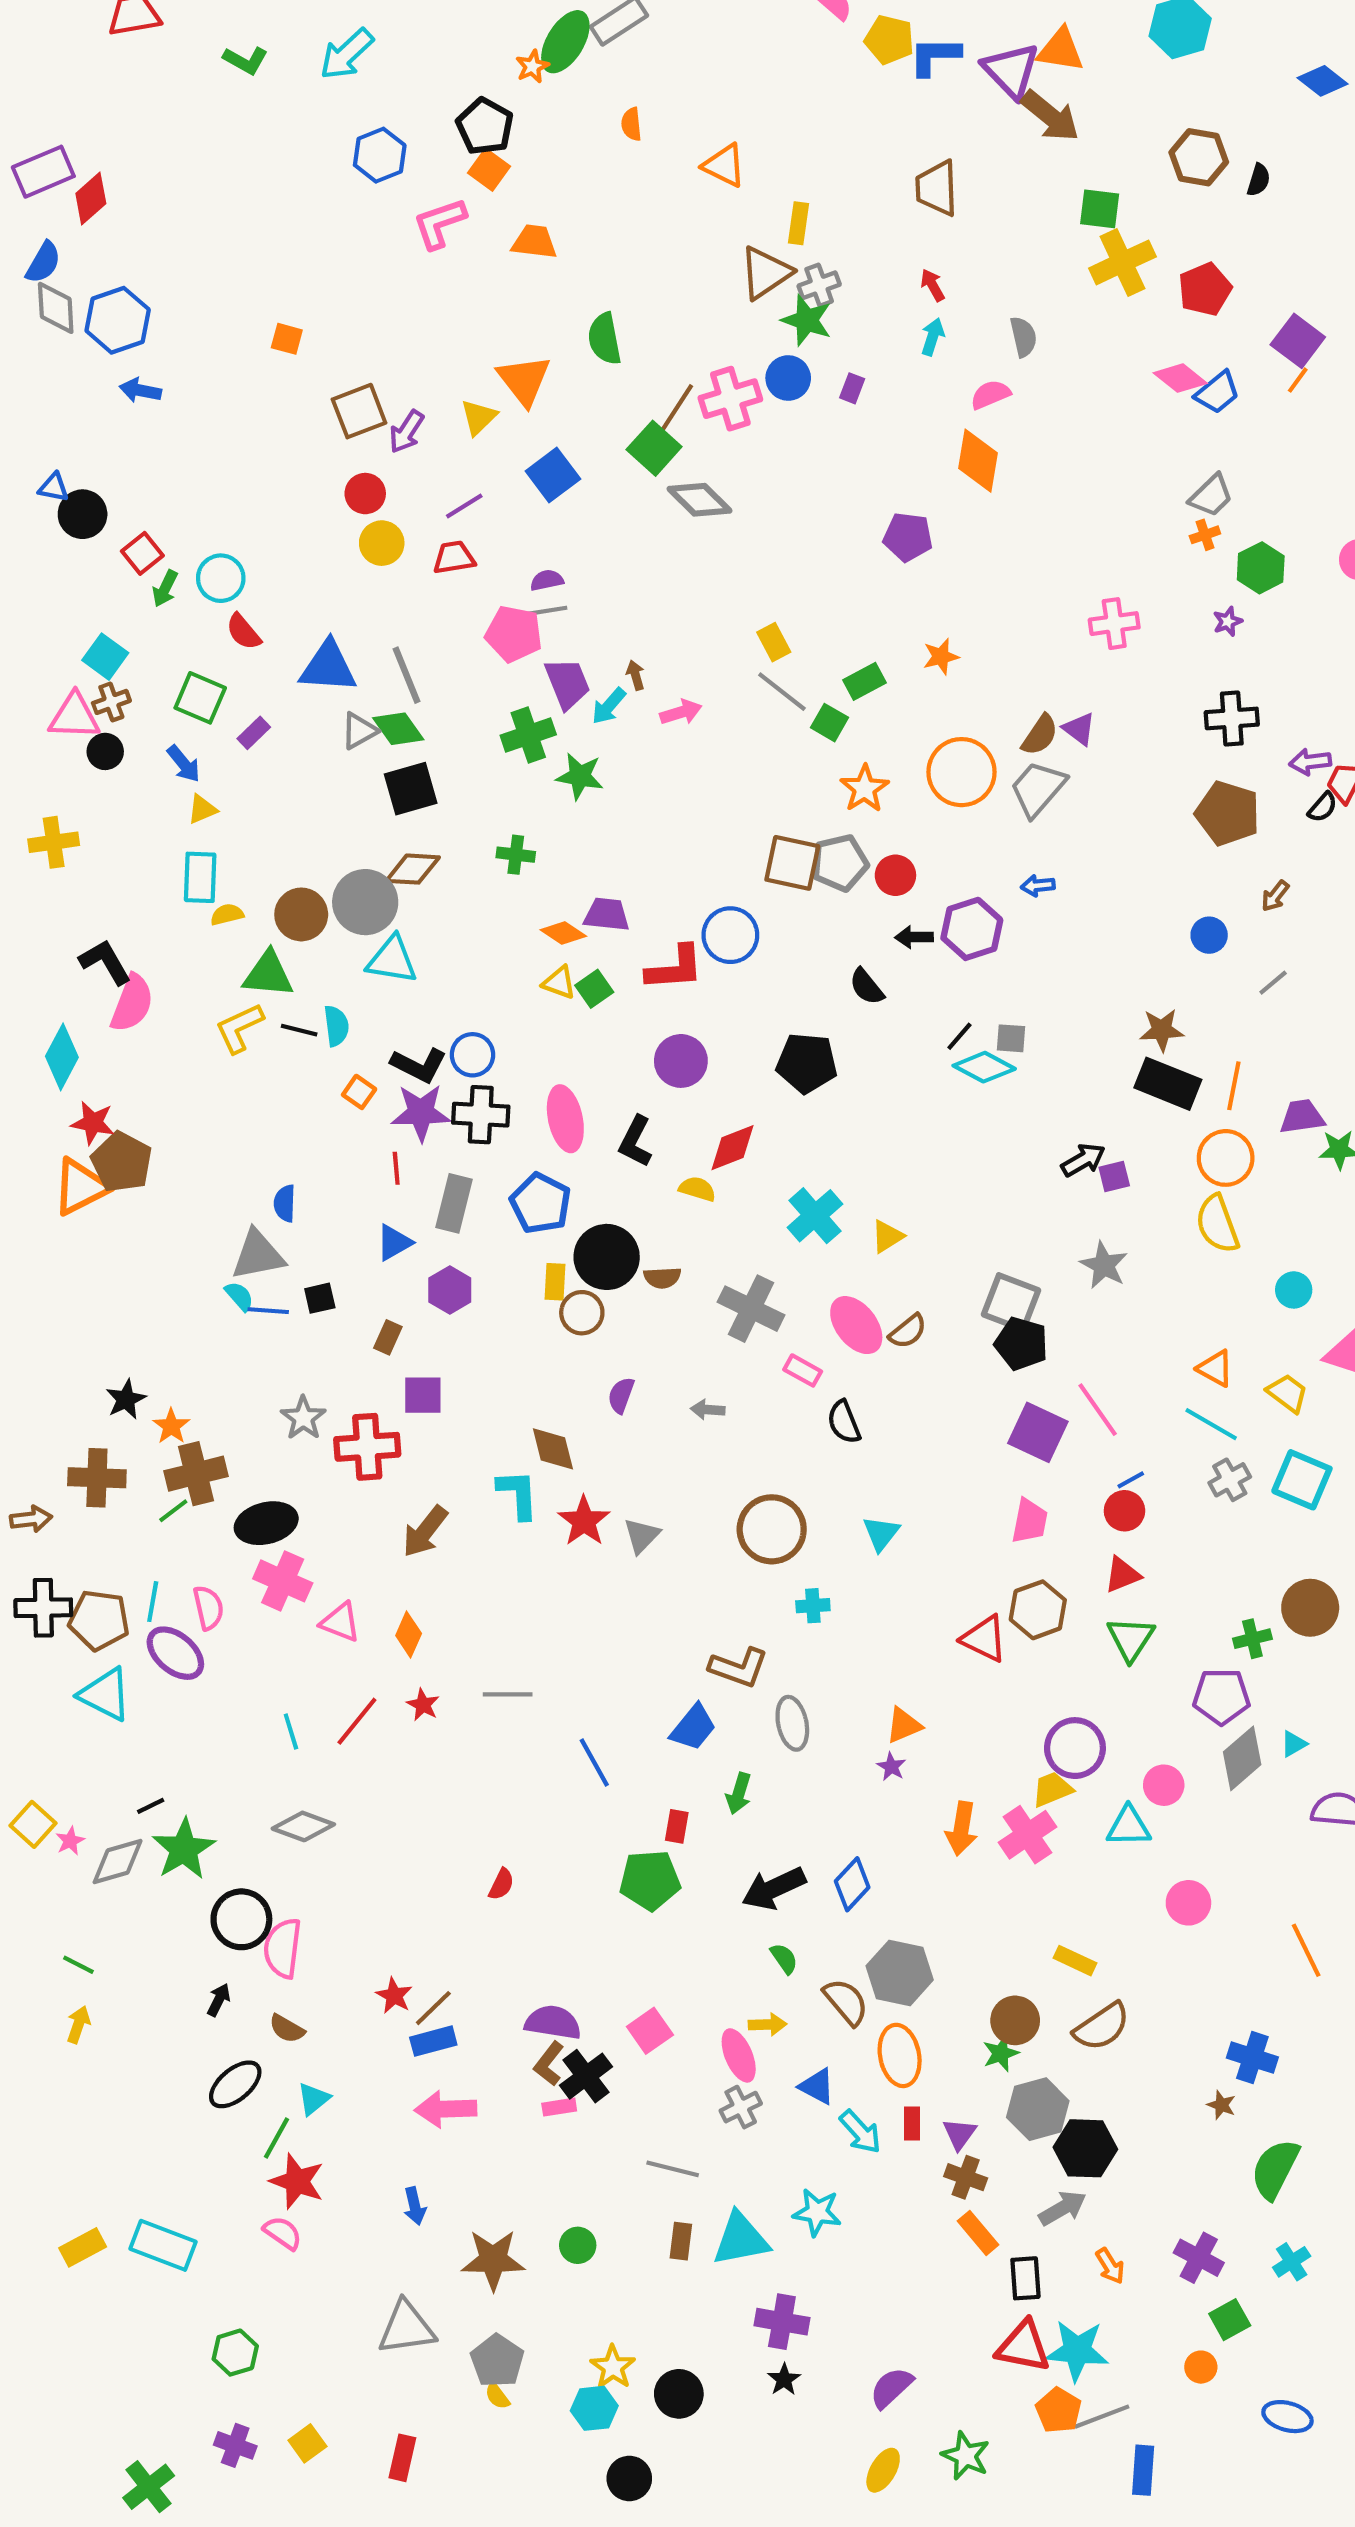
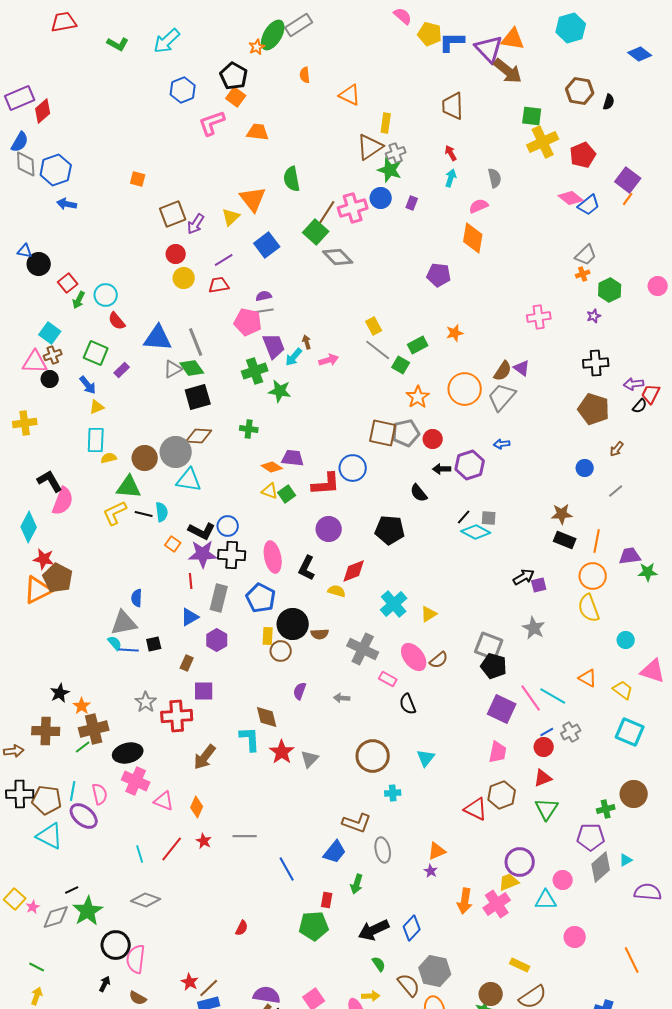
black rectangle: (1168, 1084) -> (565, 540), size x0.7
cyan line: (1211, 1424) -> (553, 696), moved
gray cross: (1230, 1480) -> (571, 732), moved

